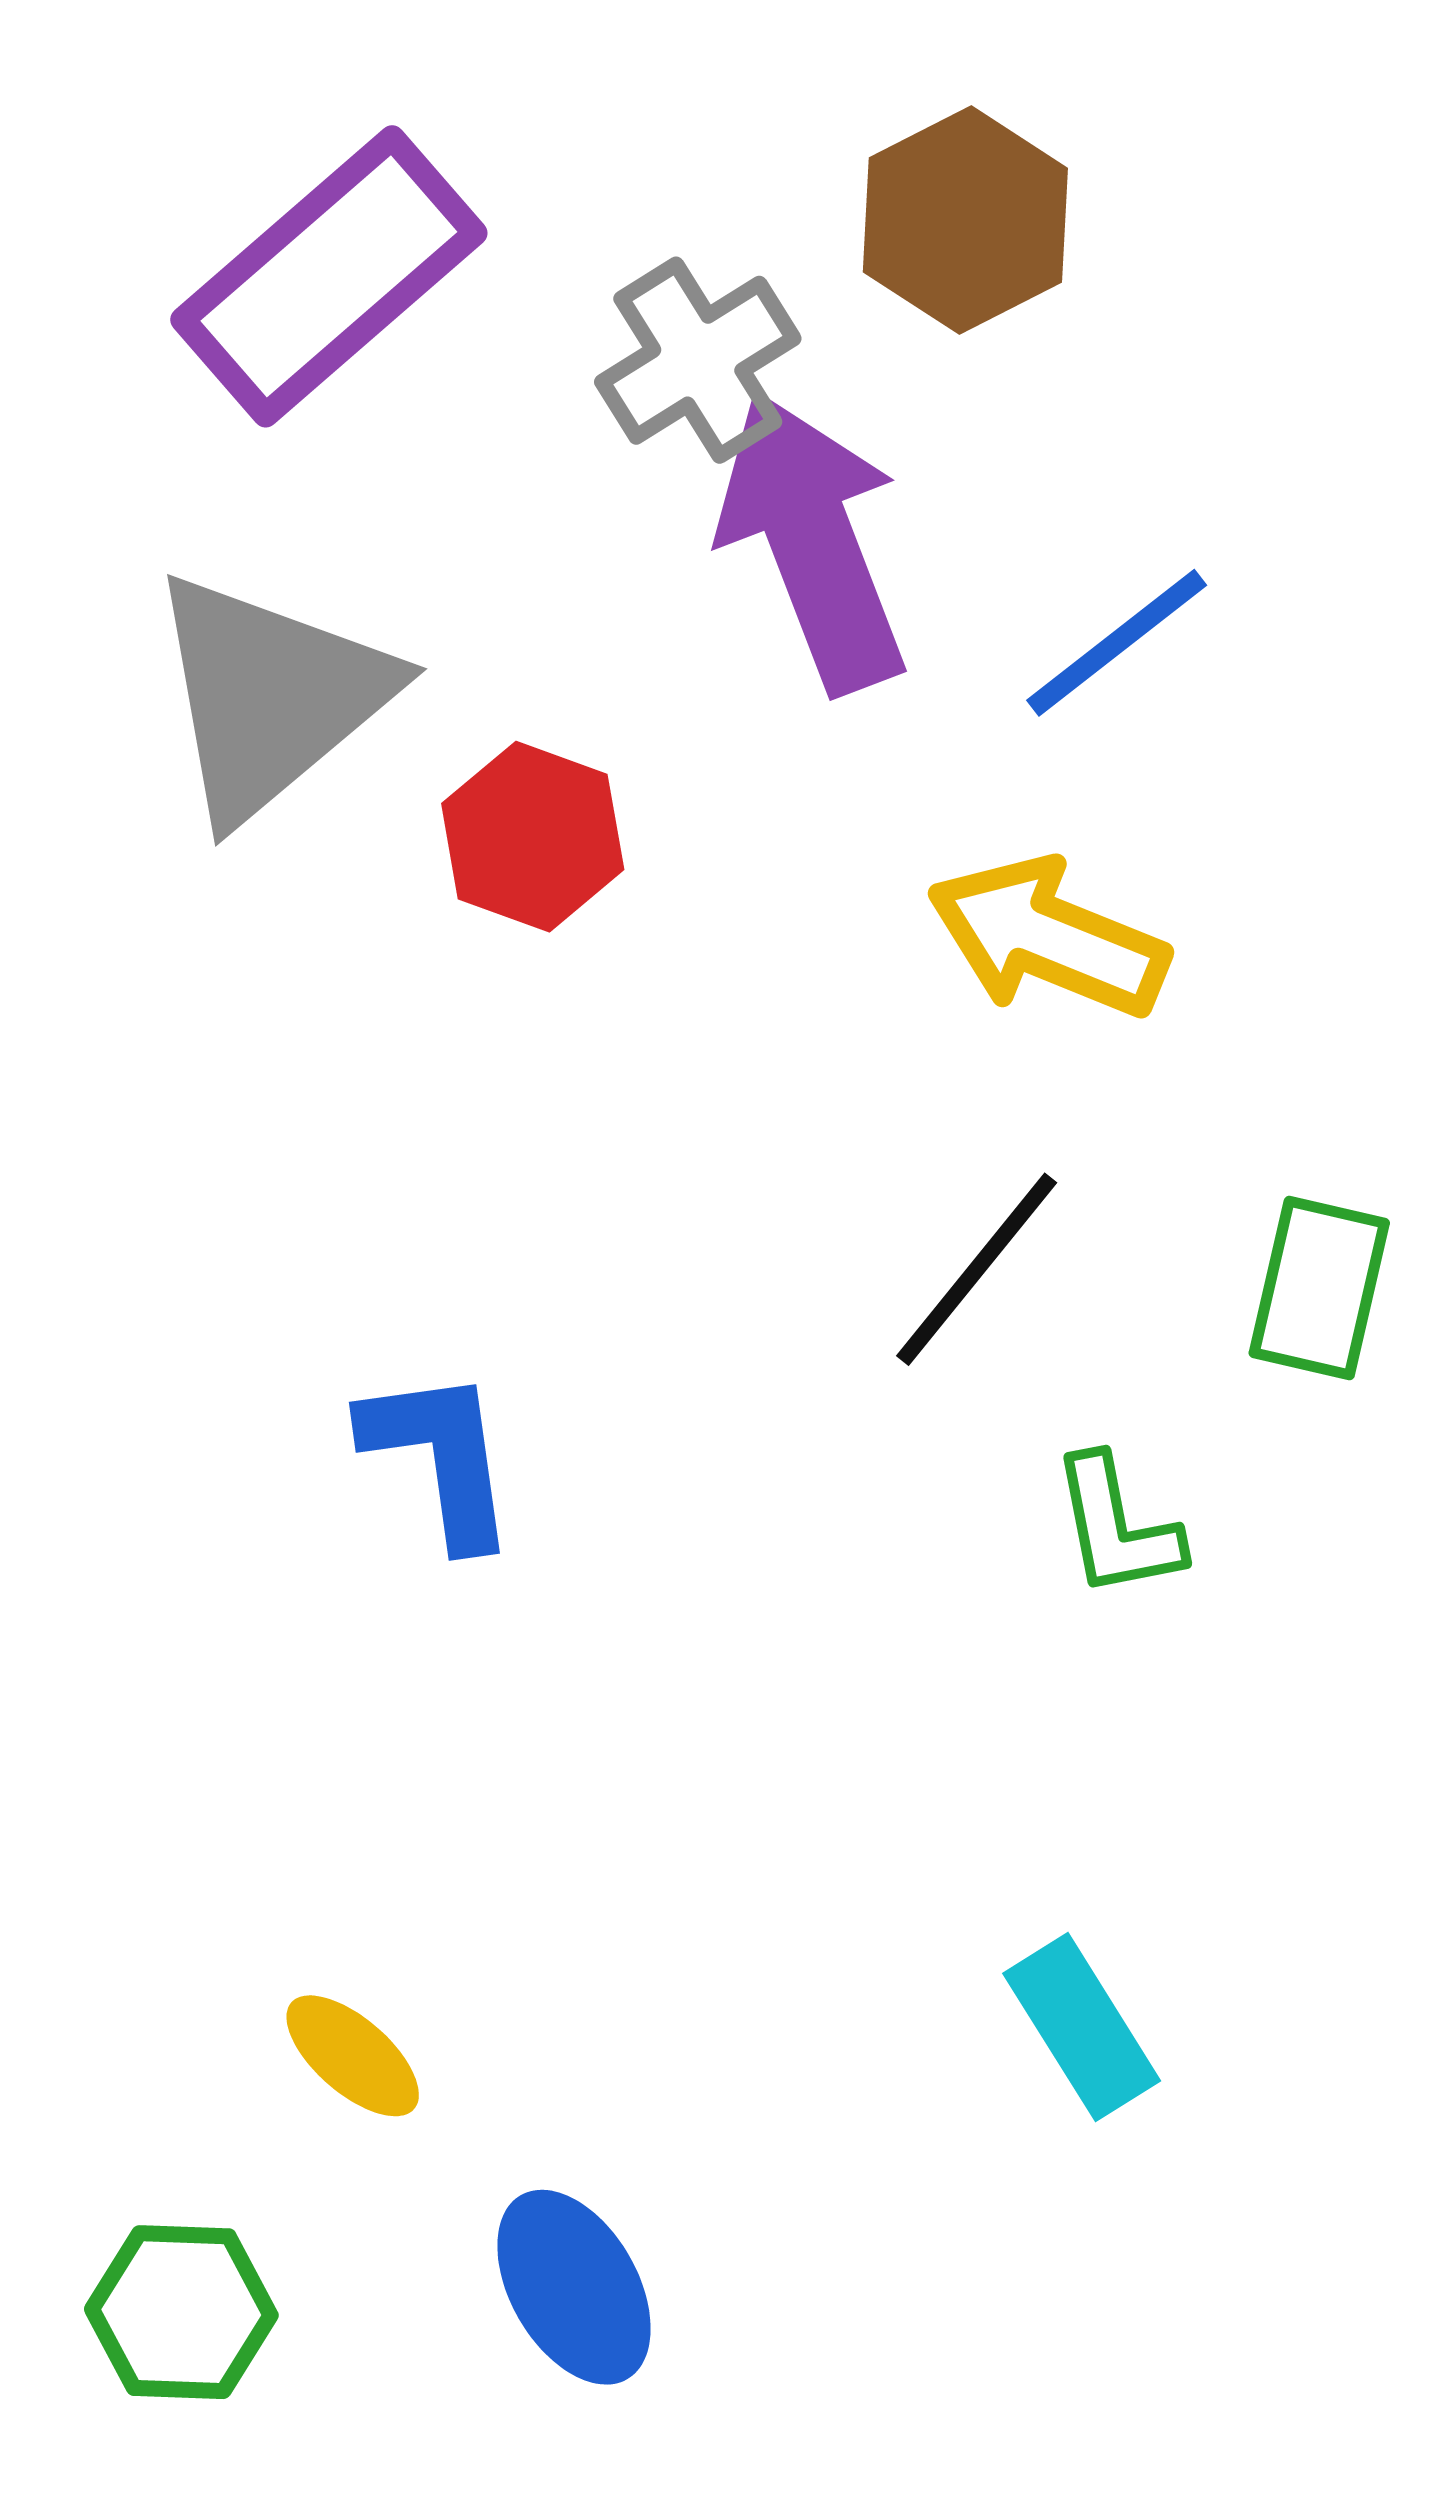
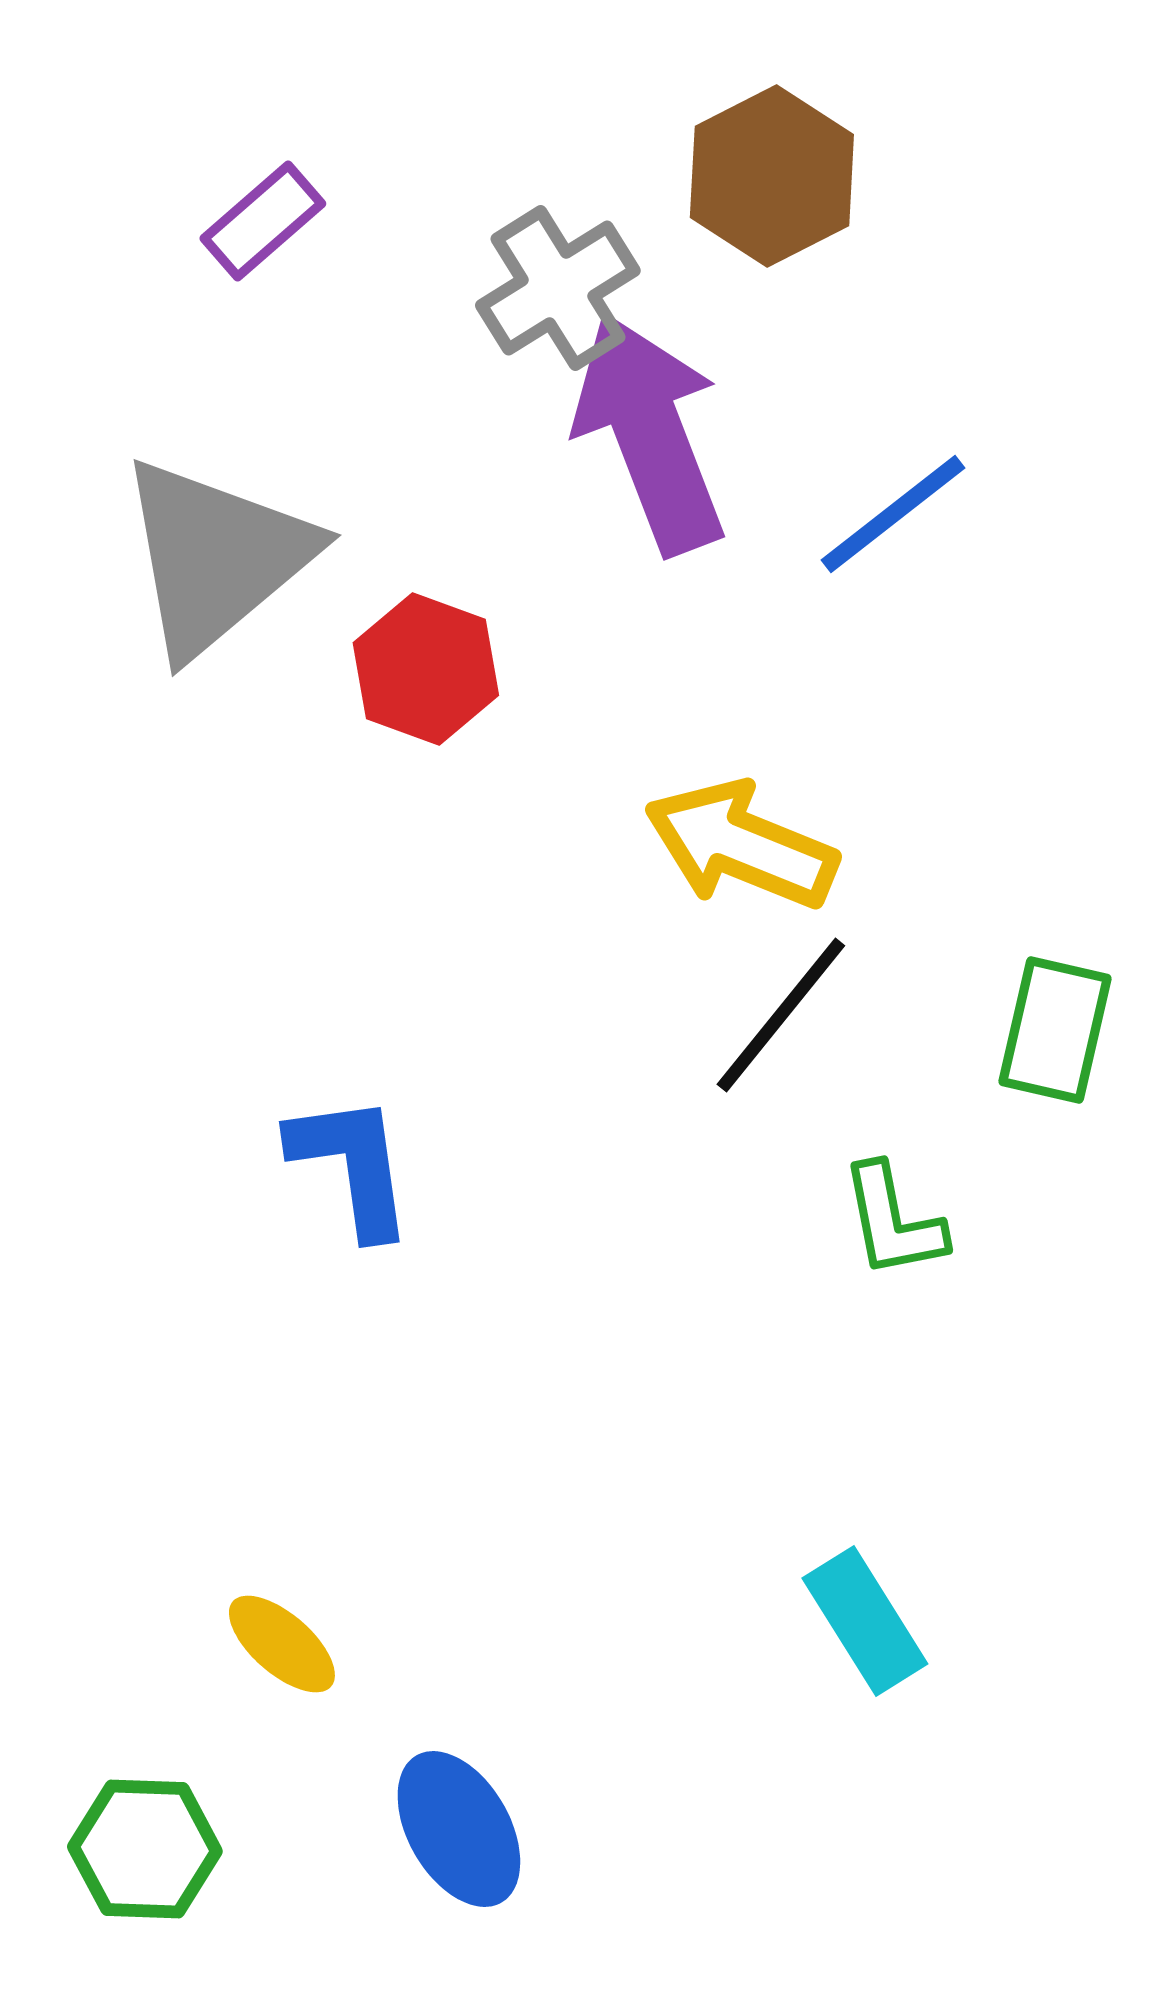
purple rectangle: (329, 276) -> (263, 221), size x0.5
yellow arrow: (1048, 938) -> (741, 845), moved

